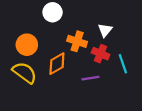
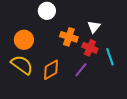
orange diamond: (57, 64) -> (51, 70), moved
purple line: (90, 78) -> (81, 70), turned -42

